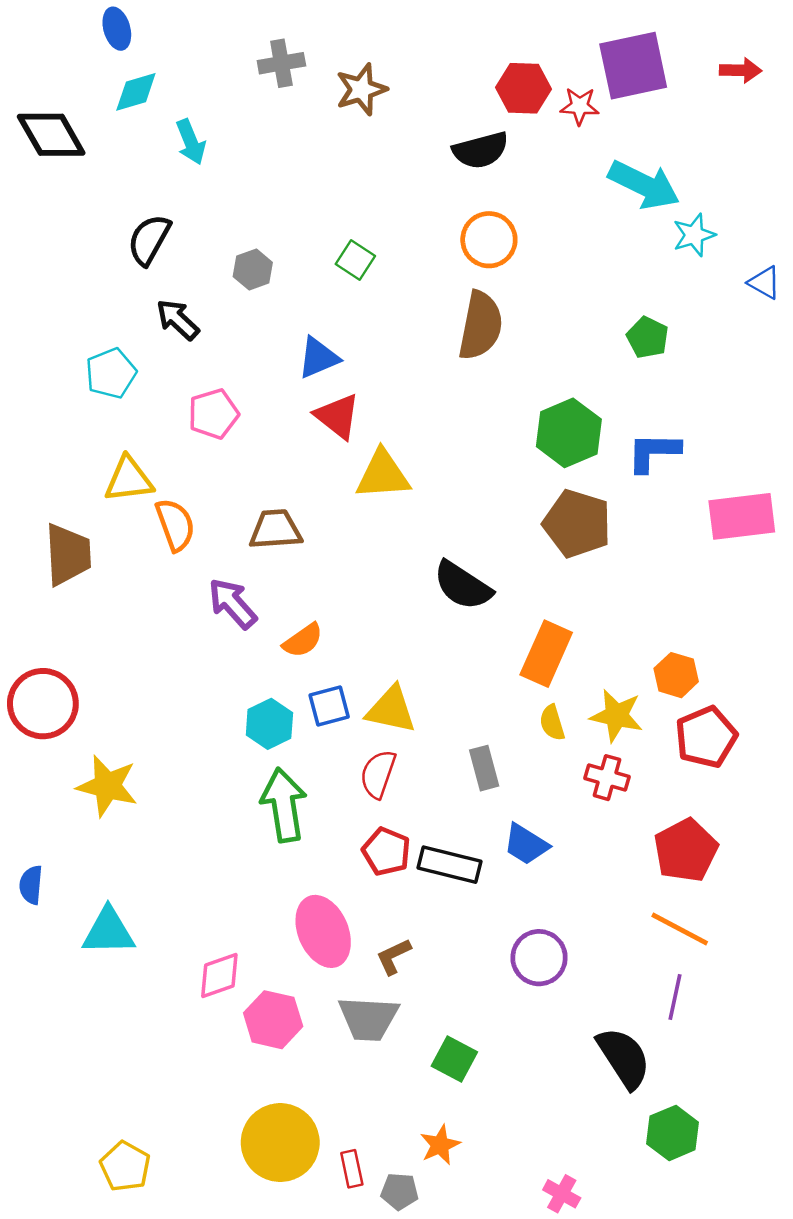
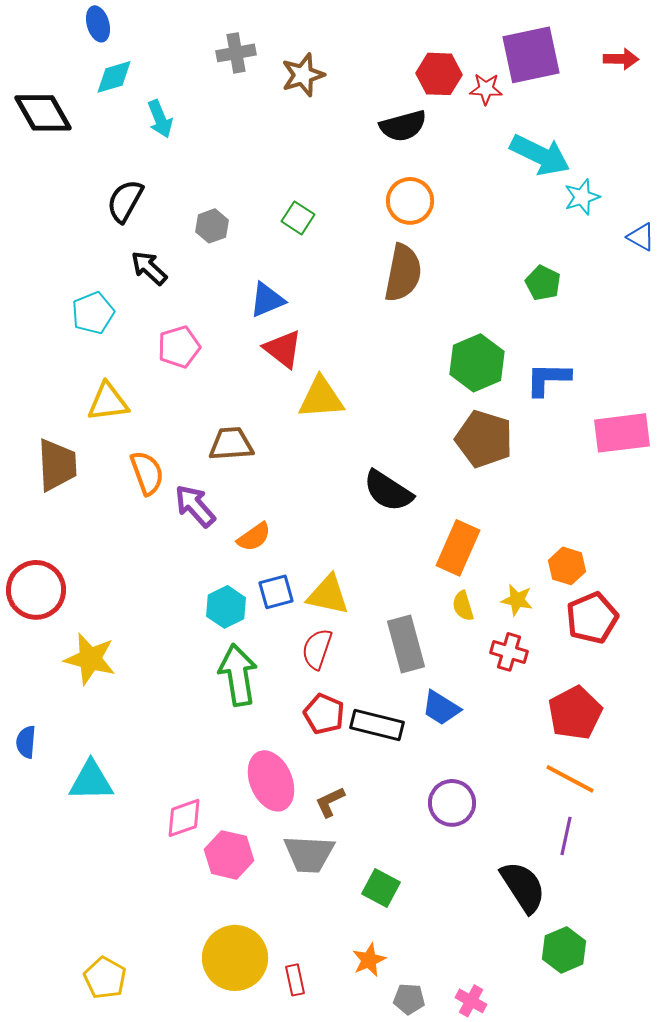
orange semicircle: (175, 525) -> (147, 473), moved
yellow star: (617, 716) -> (517, 600), size x0.7
gray rectangle: (484, 768) -> (406, 644), size x1.5
gray pentagon: (399, 1191) -> (409, 999), moved

